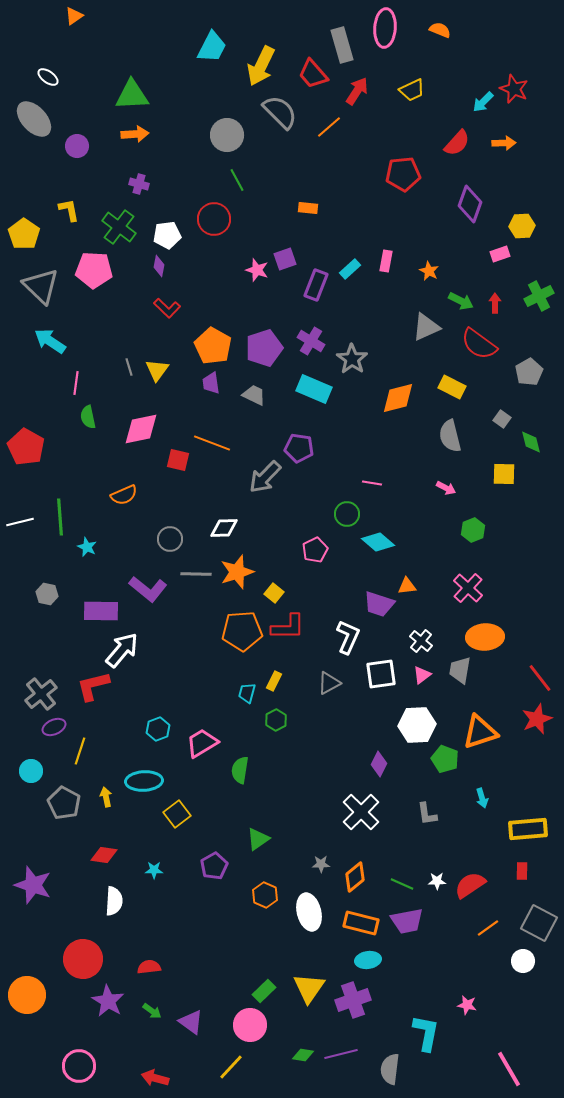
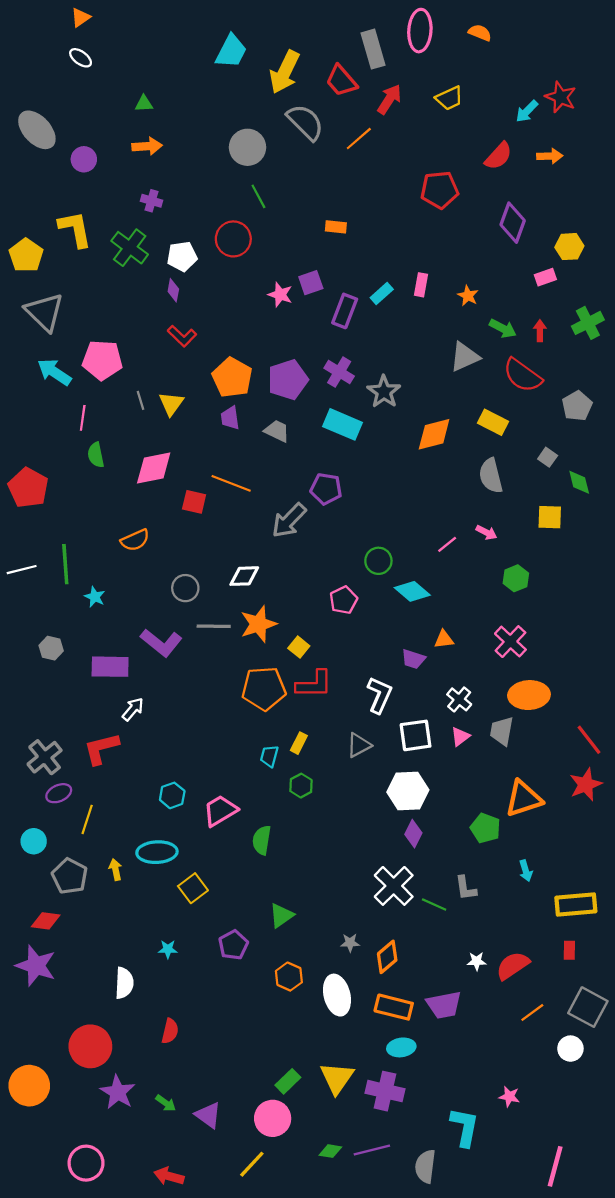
white ellipse: (48, 77) -> (81, 58), moved
green triangle: (132, 95) -> (144, 104), size x0.5
yellow L-shape: (69, 210) -> (75, 229), size x1.5
pink pentagon: (94, 270) -> (102, 360), moved
pink line: (372, 483) -> (447, 544), moved, turned -48
purple trapezoid: (379, 604) -> (413, 659), size x0.7
white arrow: (122, 650) -> (133, 709), size x0.6
white hexagon: (417, 725) -> (408, 791), moved
red diamond: (104, 855) -> (46, 921), moved
green line: (402, 884) -> (434, 905), moved
red semicircle: (149, 967) -> (170, 1031), moved, turned 110
purple cross: (353, 1000) -> (385, 1091), turned 32
pink line: (509, 1069) -> (555, 1166), turned 45

